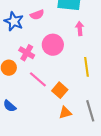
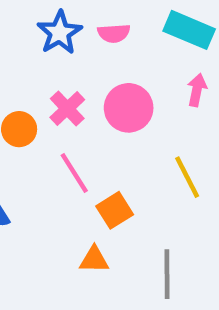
yellow line: (87, 67) -> (187, 177), turned -36
orange triangle: (65, 113) -> (94, 260), moved

